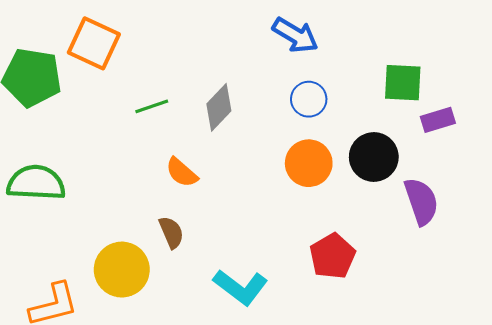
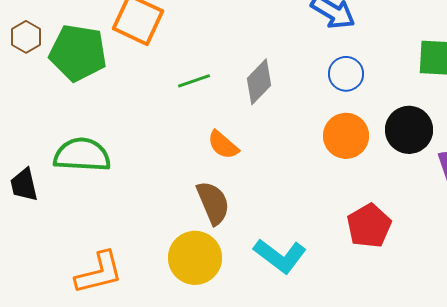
brown semicircle: (171, 232) -> (213, 203), size x1.4
yellow circle: (122, 270) -> (195, 258), moved

